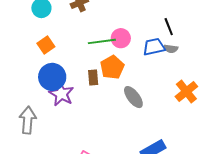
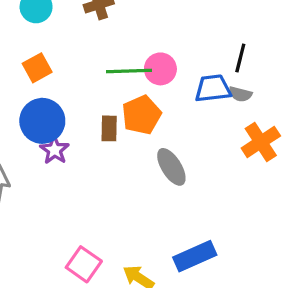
black line: (169, 27) -> (240, 58), turned 30
orange cross: (186, 92) -> (261, 142), moved
purple star: (61, 94) -> (55, 150), size x0.7

